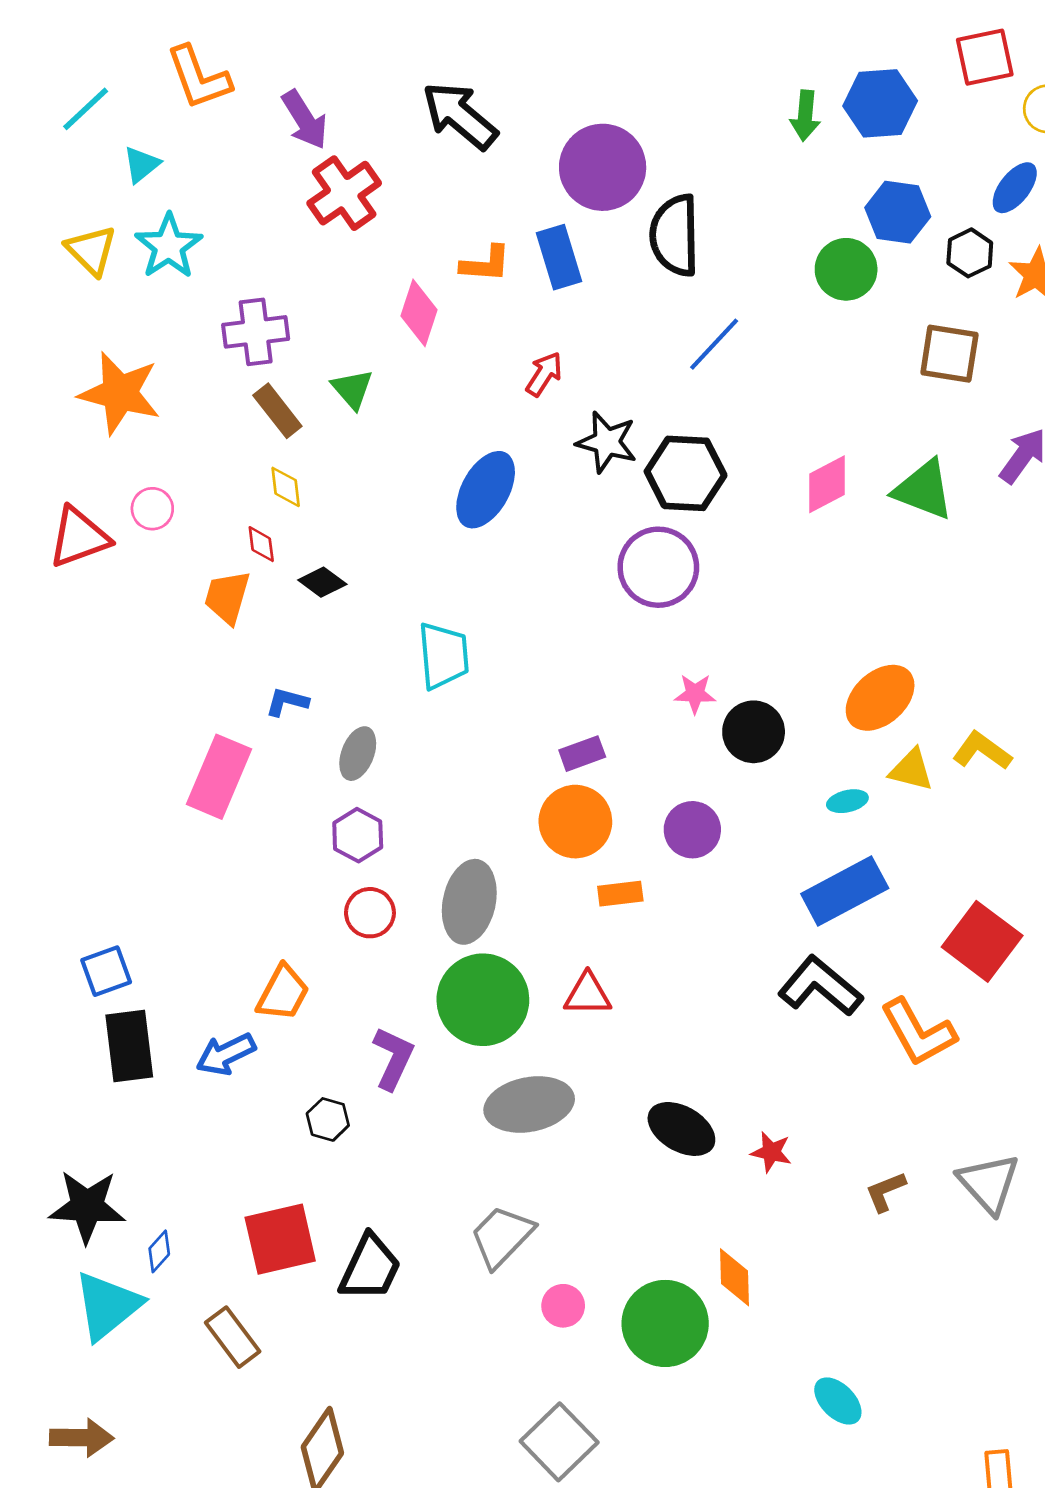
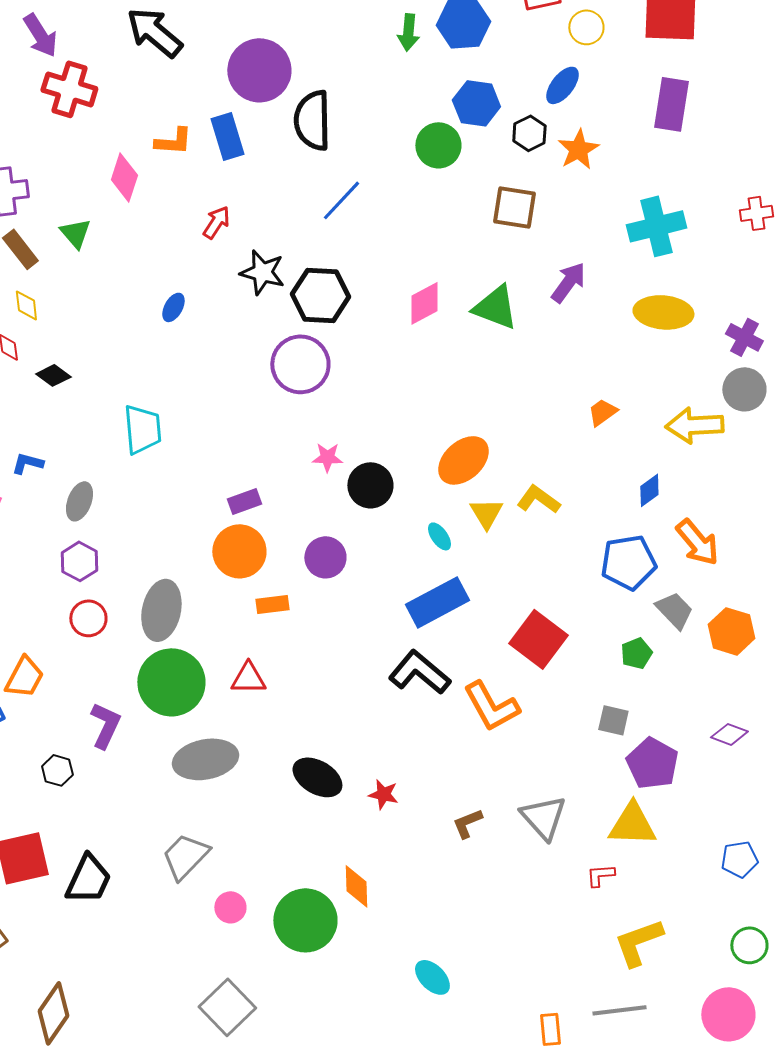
red cross: (344, 193) -> (69, 89), turned -38
blue ellipse: (486, 490) -> (173, 307), size x0.5
yellow triangle: (911, 770) -> (486, 513), turned 45
cyan ellipse: (847, 801) -> (439, 536), turned 68

